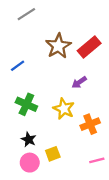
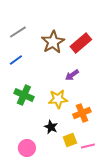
gray line: (26, 14) -> (18, 32), moved
yellow star: (64, 109) -> (58, 99), turned -30
black star: (29, 139) -> (51, 127), moved
yellow square: (53, 154) -> (70, 140), moved

